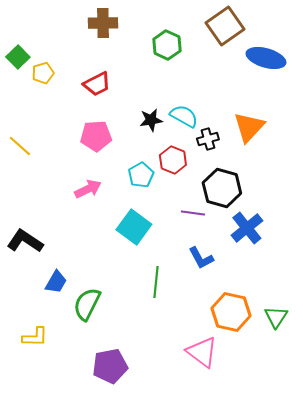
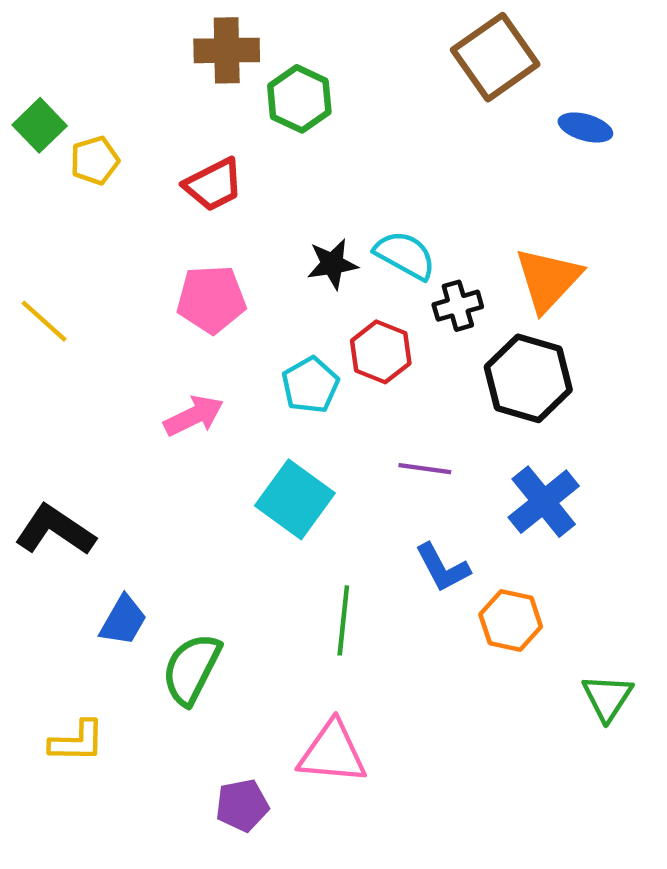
green hexagon: (167, 45) -> (299, 99), moved
blue ellipse: (266, 58) -> (585, 127), size x0.6
black hexagon: (222, 188) -> (528, 378), moved
orange hexagon: (231, 312) -> (511, 620), moved, size x0.7
pink triangle: (202, 352) -> (332, 753), moved, turned -32
purple pentagon: (110, 366) -> (242, 805), size x0.7

